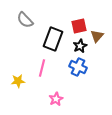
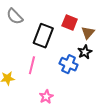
red square: (79, 26) -> (70, 22), turned 35
black star: (80, 46) -> (85, 52), moved

